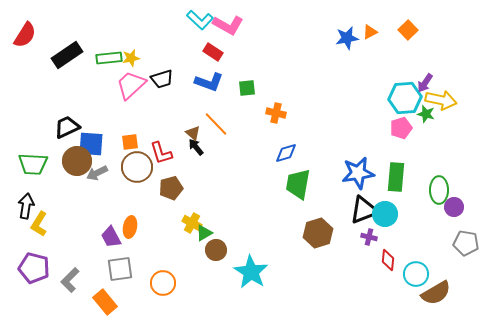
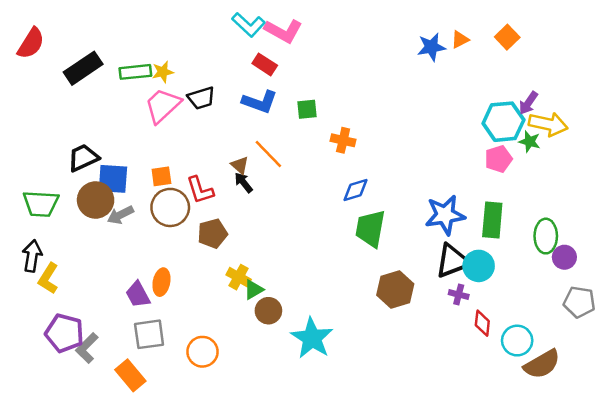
purple pentagon: (34, 268) -> (64, 333), moved

